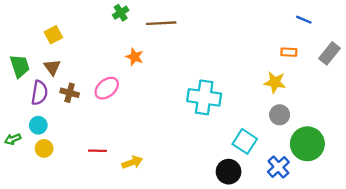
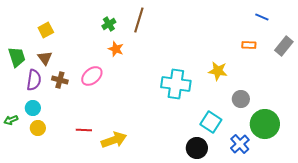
green cross: (121, 13) -> (109, 24), moved
brown line: (161, 23) -> (139, 20), turned -70
yellow star: (275, 82) -> (218, 71), moved
yellow arrow: (132, 162) -> (114, 140), size x1.4

